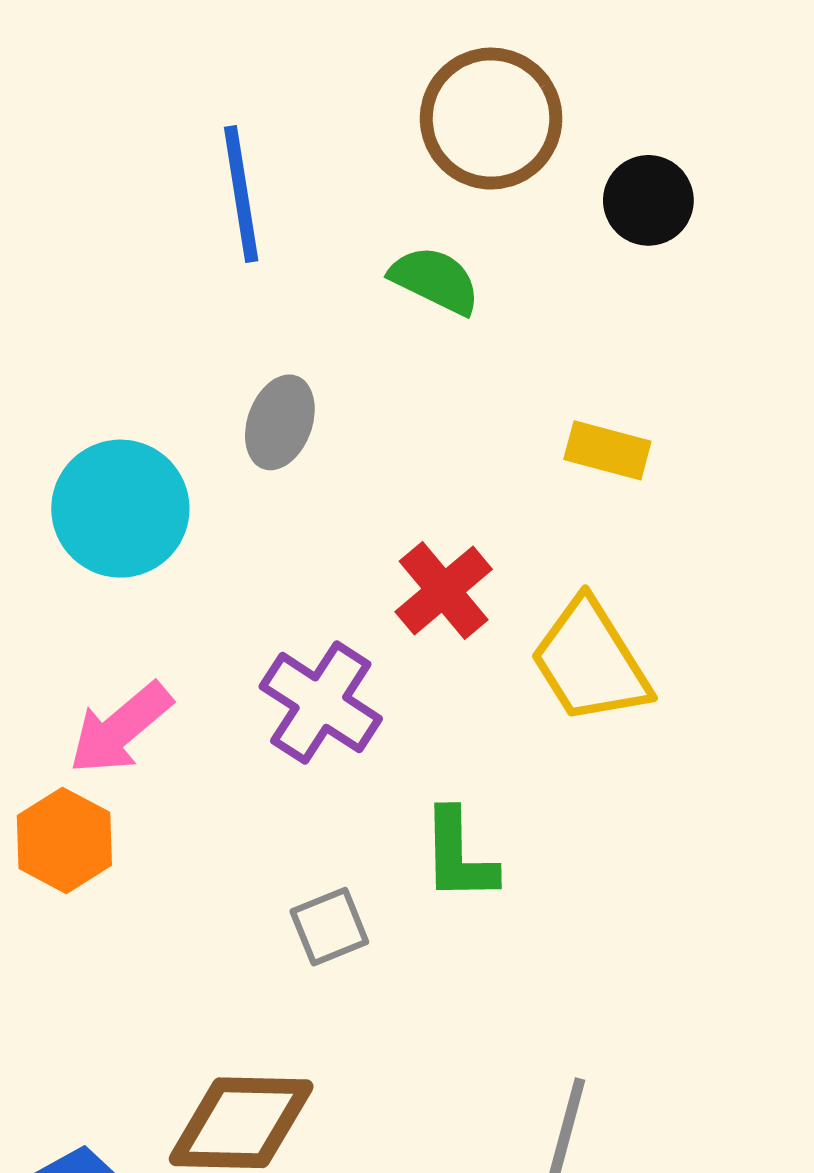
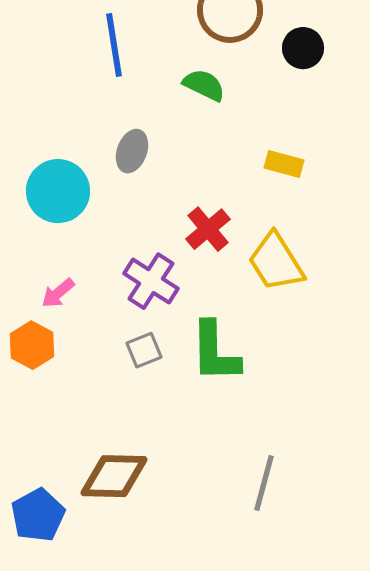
pink arrow: (120, 728) -> (58, 293), size x0.7
green L-shape: (459, 856) -> (215, 352), size x1.4
gray square: (329, 927) -> (144, 350), moved

